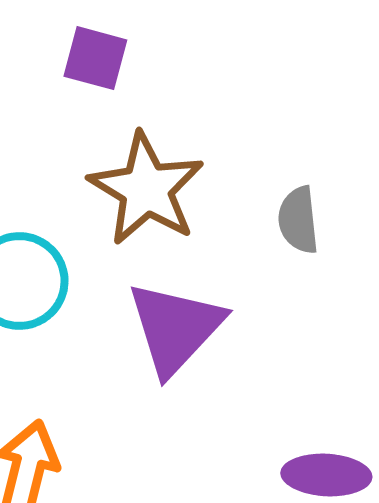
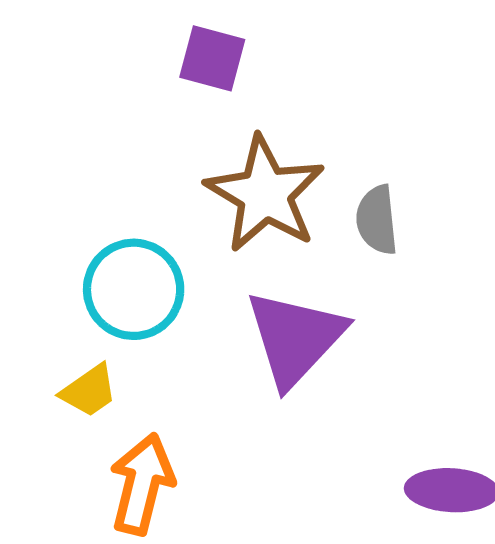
gray semicircle: (298, 220) -> (377, 220), moved

